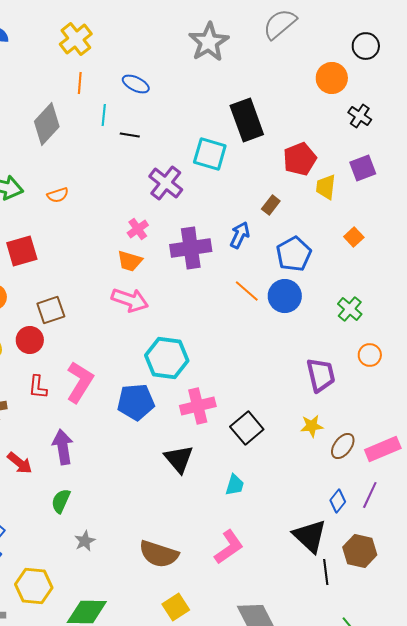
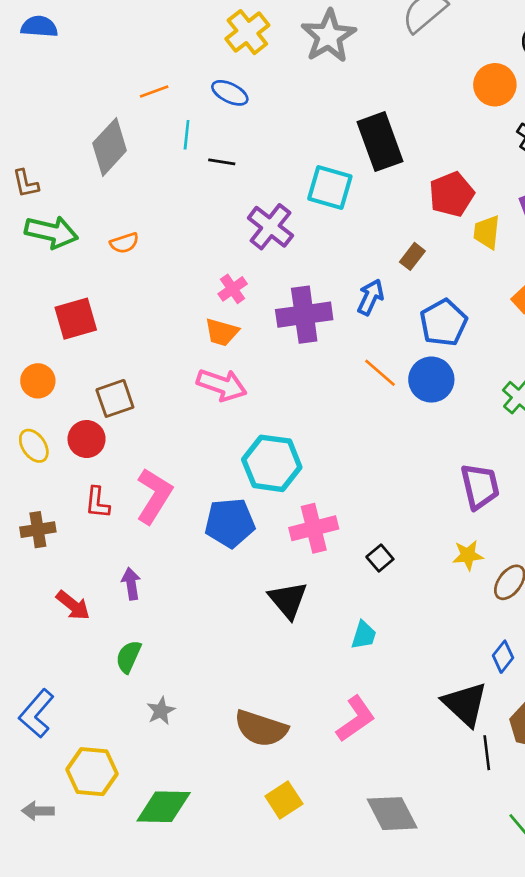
yellow cross: (76, 39) -> (247, 32), moved
orange line: (80, 83) -> (154, 92), turned 65
black square: (247, 428) -> (380, 558), size x0.6
purple arrow: (63, 447) -> (131, 584), size x0.7

